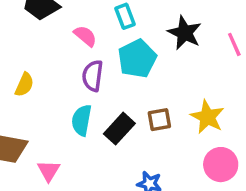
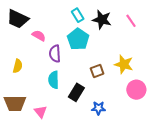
cyan rectangle: (125, 16) -> (78, 15), moved
pink semicircle: (85, 36) -> (39, 36), moved
black rectangle: (119, 129) -> (76, 92), moved

